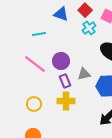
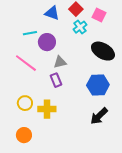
purple circle: (61, 61) -> (47, 42), moved
gray triangle: (84, 74) -> (60, 62), moved
yellow cross: (66, 101) -> (47, 109), moved

